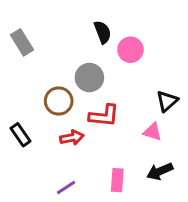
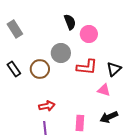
red L-shape: (104, 116) -> (87, 67), moved
black rectangle: (21, 135) -> (14, 69), moved
red arrow: (72, 138) -> (47, 106), moved
purple line: (66, 187) -> (45, 128), turned -64

